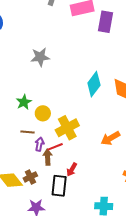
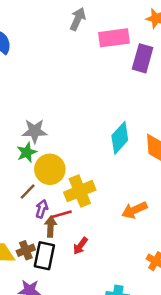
gray star: (40, 57) -> (35, 131), moved
yellow circle: (43, 113) -> (50, 169), size x1.5
brown line: (27, 132) -> (28, 191), turned -56
black rectangle: (59, 186) -> (44, 256), moved

